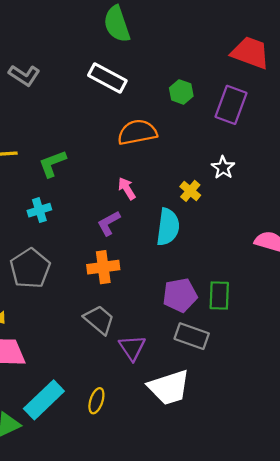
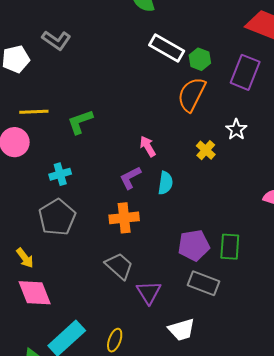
white rectangle: (107, 78) -> (167, 48), moved
orange semicircle: (137, 132) -> (192, 94), moved, turned -54
cyan cross: (39, 210) -> (60, 174), moved
cyan semicircle: (168, 227) -> (165, 183), moved, size x0.7
white trapezoid: (169, 387) -> (181, 330), size x0.7

